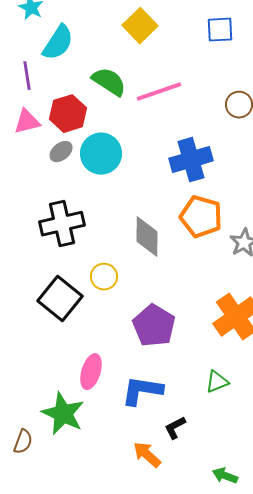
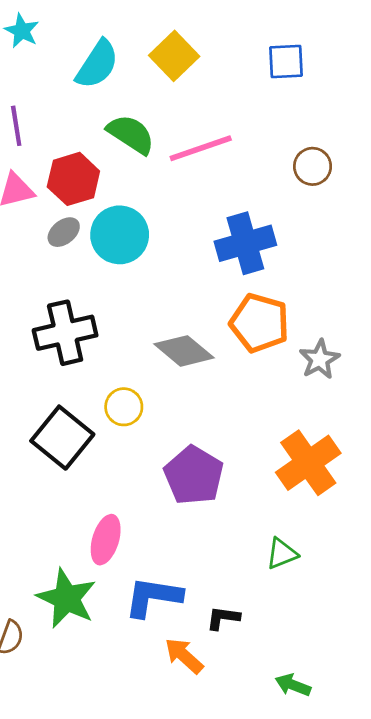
cyan semicircle: (58, 43) -> (97, 64), moved
gray diamond: (147, 237) -> (184, 351), turned -51
blue L-shape: (142, 391) -> (153, 597), moved
black L-shape: (175, 428) -> (223, 618), turned 35

